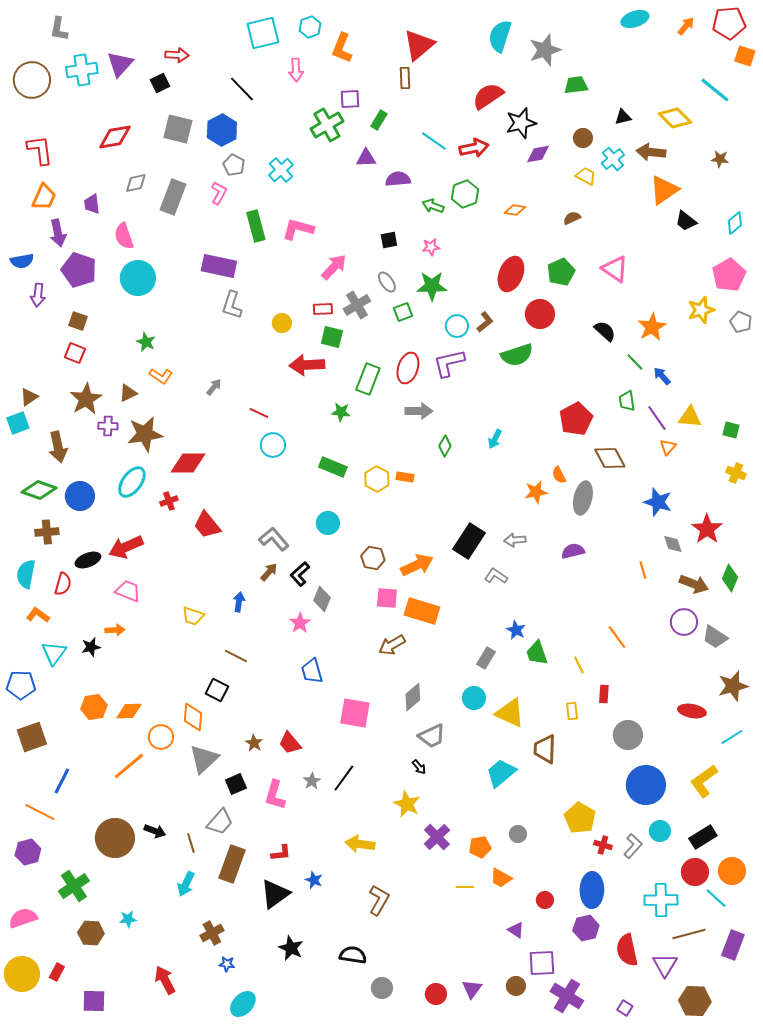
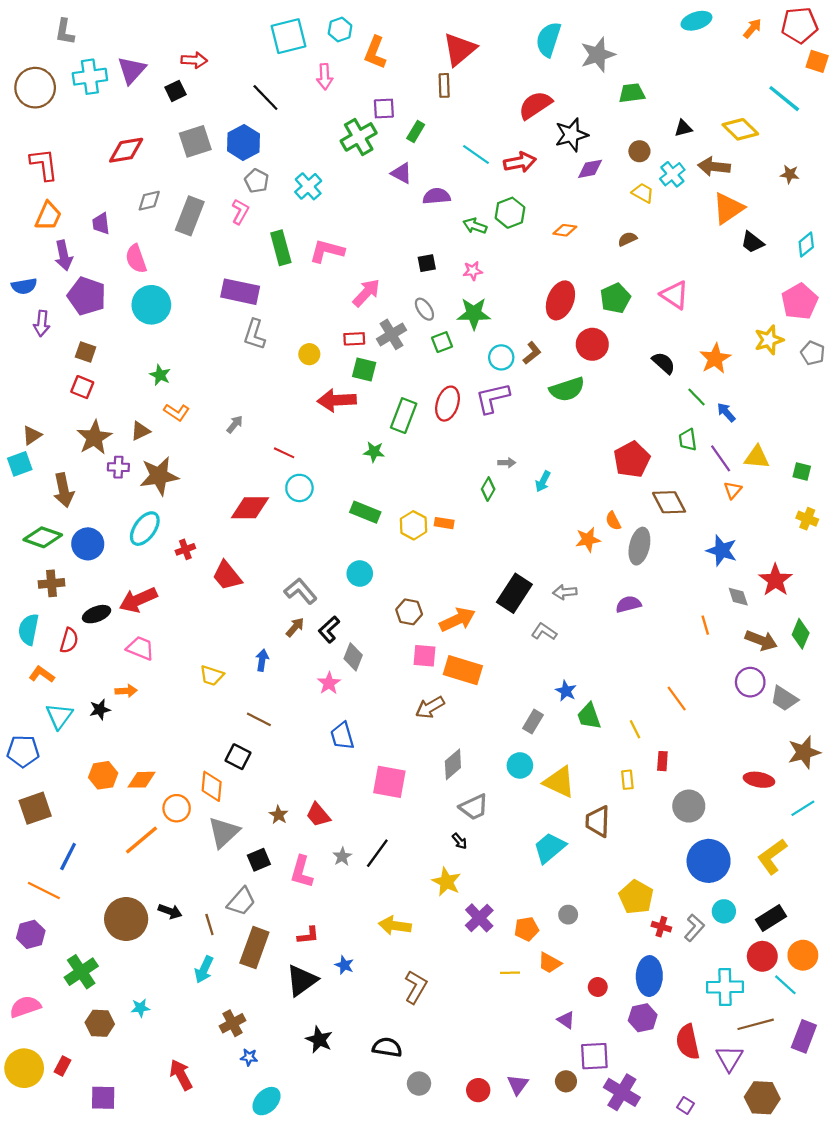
gray square: (178, 129) -> (195, 141), turned -32
purple triangle: (366, 158) -> (401, 173), turned 30
gray arrow: (419, 411) -> (507, 463), moved, size x0.6
red diamond: (188, 463) -> (250, 508), moved

